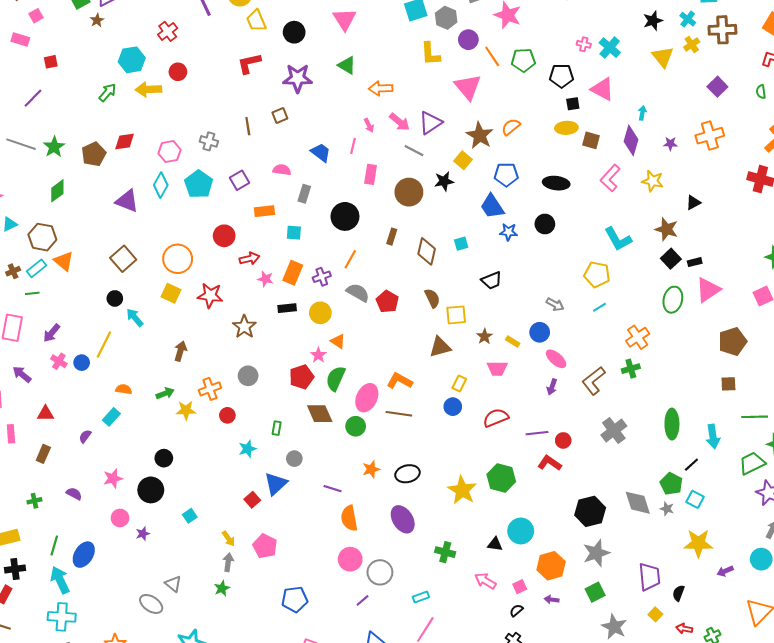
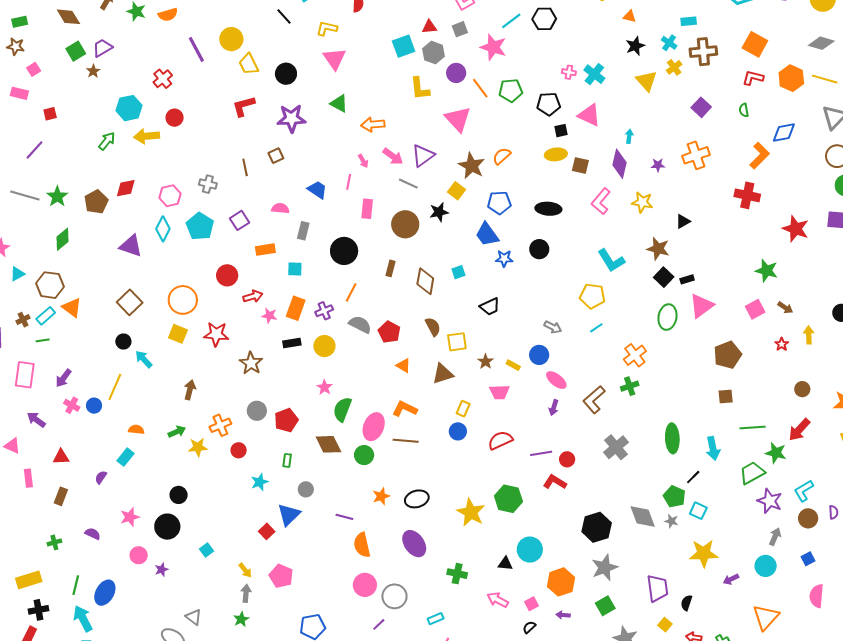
orange triangle: (338, 341) -> (403, 366), moved
red pentagon: (302, 377) -> (286, 420), moved

